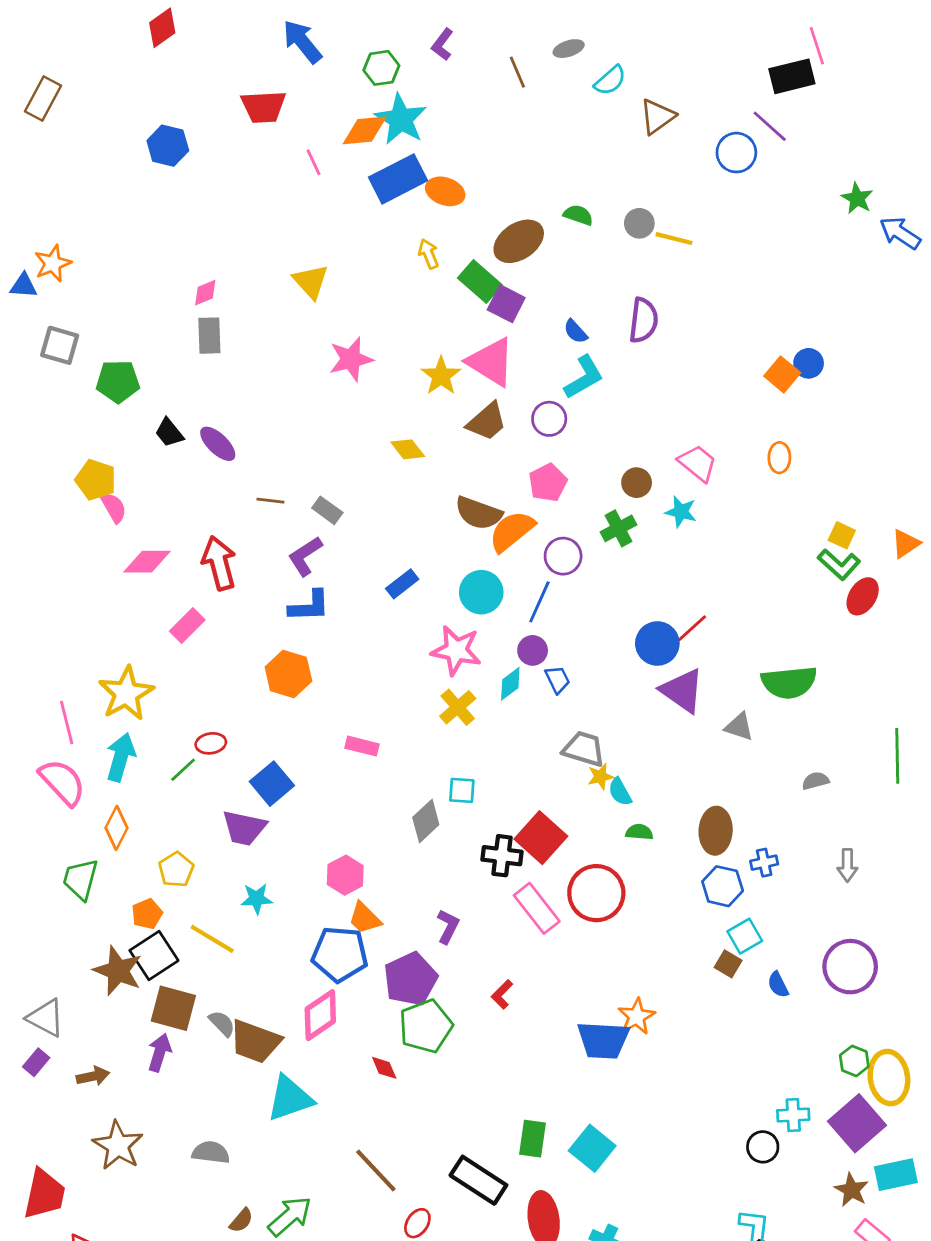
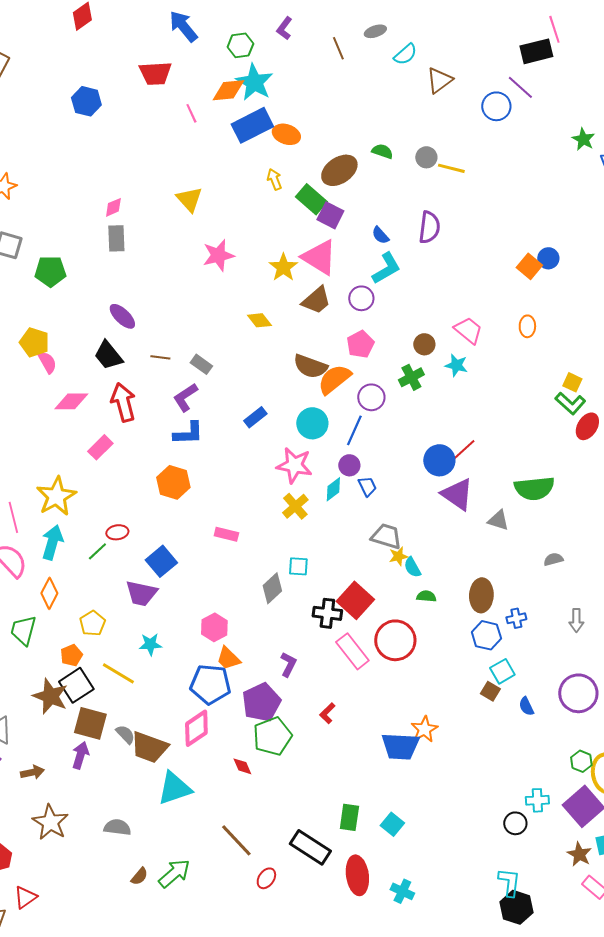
black trapezoid: (169, 433) -> (108, 355), moved, size x1.4
cyan square: (592, 1148) -> (392, 824), size x0.7

